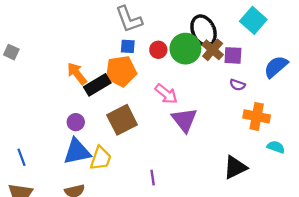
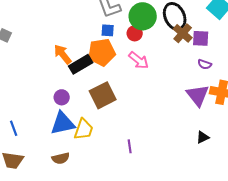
green circle: (185, 49) -> (143, 16), moved
pink arrow: (166, 94) -> (139, 60), moved
purple triangle: (184, 120) -> (198, 95), moved
black triangle: (235, 167) -> (203, 137), size x0.6

